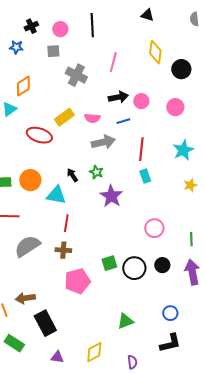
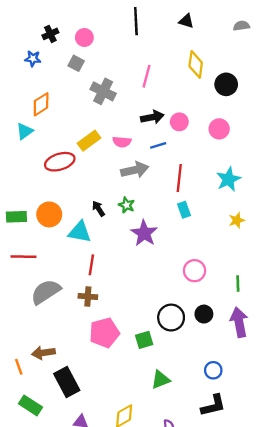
gray semicircle: (194, 19) -> (241, 26), turned 88
black line: (92, 25) -> (136, 21), moved
gray square: (53, 51) -> (76, 63), turned 32
red ellipse: (39, 135) -> (60, 162), turned -35
green square: (109, 263) -> (144, 340), moved

